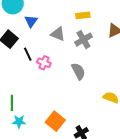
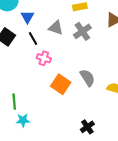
black line: (28, 54) -> (33, 38), moved
gray semicircle: (78, 71) -> (87, 78), moved
orange square: (55, 121) -> (61, 84), moved

